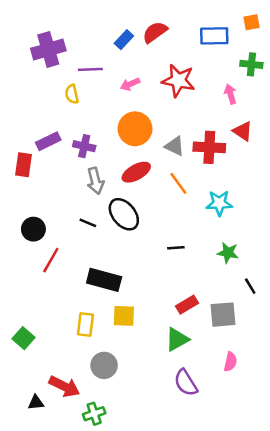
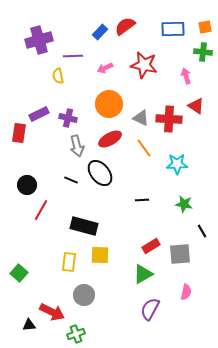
orange square: (251, 22) -> (205, 27), moved
purple semicircle: (186, 383) -> (150, 309), turned 60

